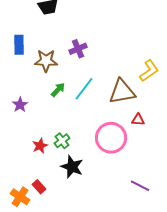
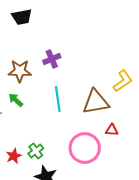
cyan line: (84, 89) -> (58, 99), turned -45
green arrow: (58, 90) -> (16, 100), moved, turned -91

